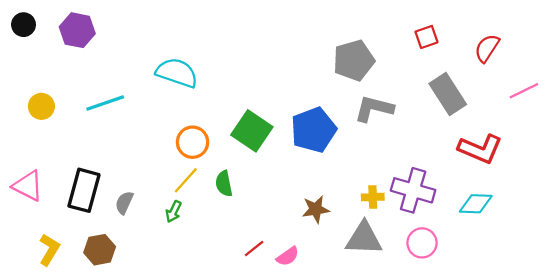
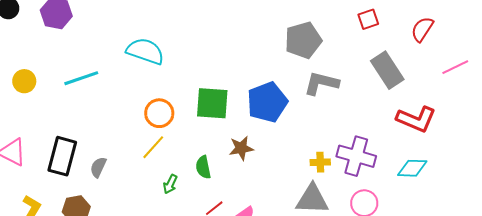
green square: (252, 131) -> (212, 103), turned -30
green semicircle: (224, 184) -> (203, 167), moved
brown star: (316, 209) -> (241, 148), moved
green arrow: (174, 212) -> (170, 184), moved

